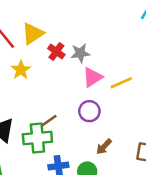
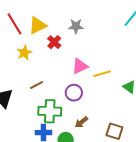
gray star: (80, 53) -> (76, 26), moved
brown line: (49, 121) -> (37, 85), moved
green cross: (37, 138) -> (50, 111), moved

